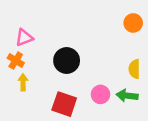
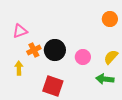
orange cross: (16, 60) -> (34, 50), moved, turned 32
yellow semicircle: (134, 69) -> (111, 57), turned 42
pink circle: (100, 94) -> (83, 57), moved

